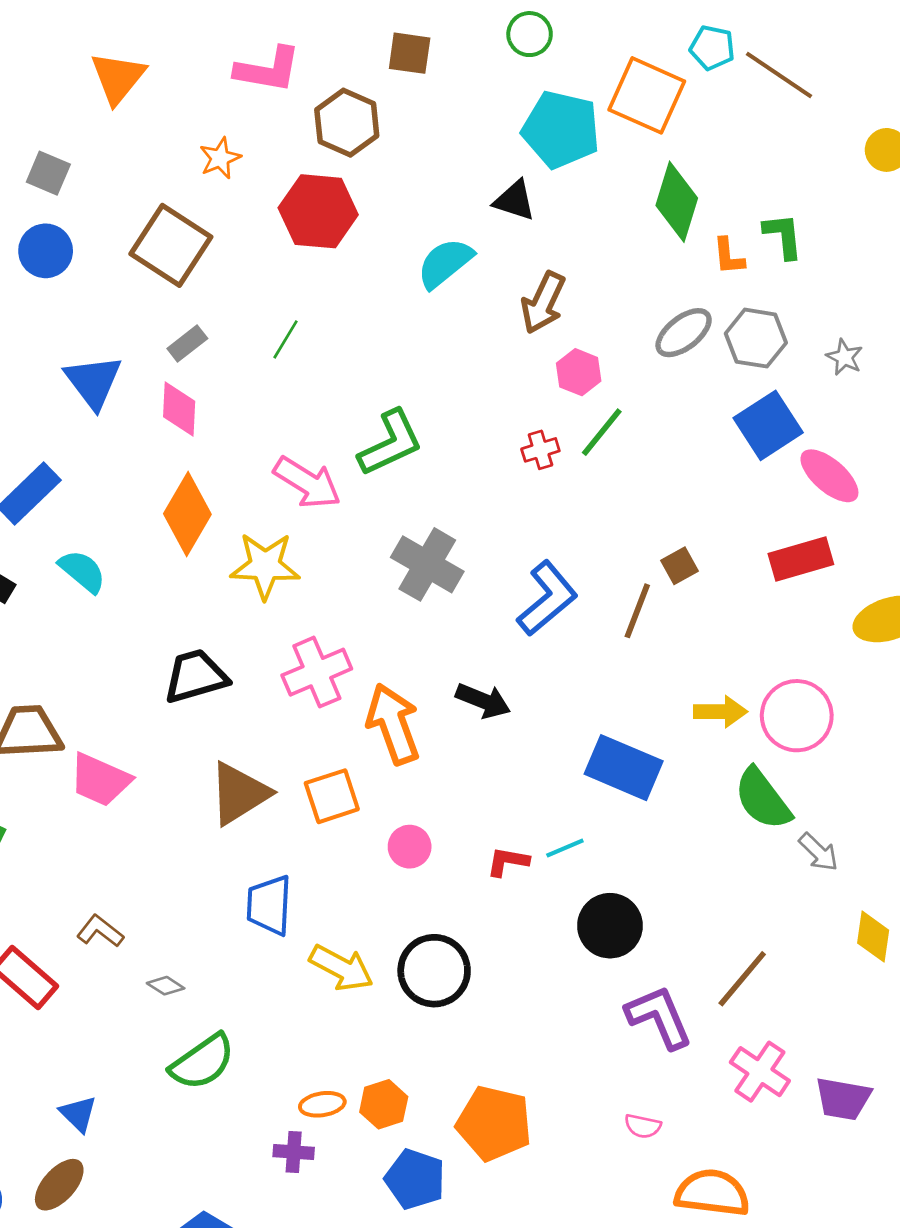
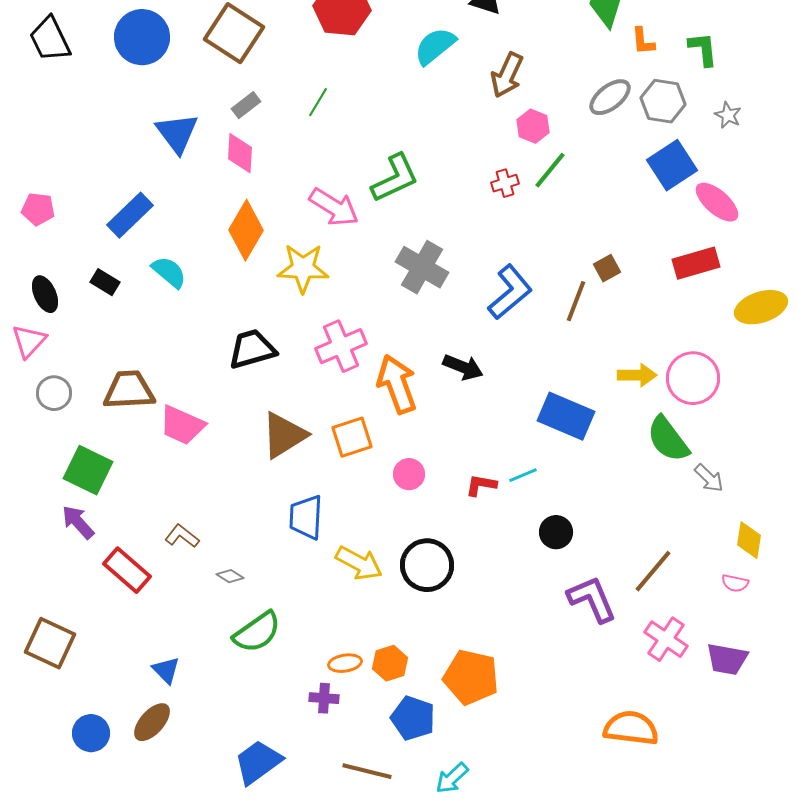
green L-shape: (783, 236) -> (703, 49), moved
blue circle: (46, 251) -> (142, 37), size x1.4
black circle: (610, 926) -> (556, 532), size x0.7
pink semicircle: (643, 1126) -> (735, 583), moved

